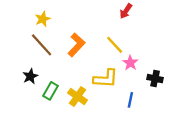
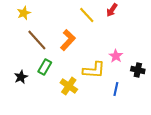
yellow star: (43, 19) -> (24, 13), moved
yellow line: (115, 45) -> (87, 15), moved
black star: (30, 76) -> (21, 77), moved
green rectangle: (51, 91) -> (45, 67), moved

